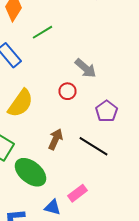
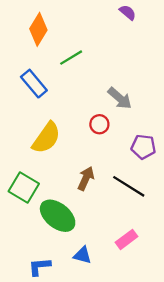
purple pentagon: (106, 111) -> (143, 147), turned -30
pink rectangle: (78, 193) -> (126, 239), moved

